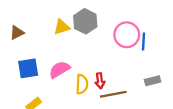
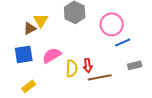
yellow triangle: (62, 27) -> (41, 20), moved, turned -42
brown triangle: (17, 33) -> (30, 28), moved
blue line: (144, 42) -> (123, 42), moved, turned 63

